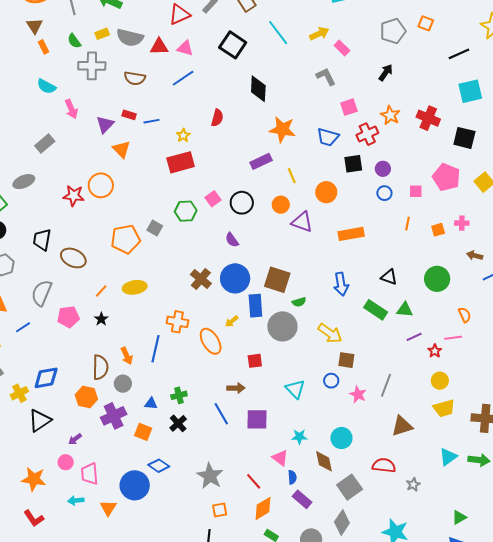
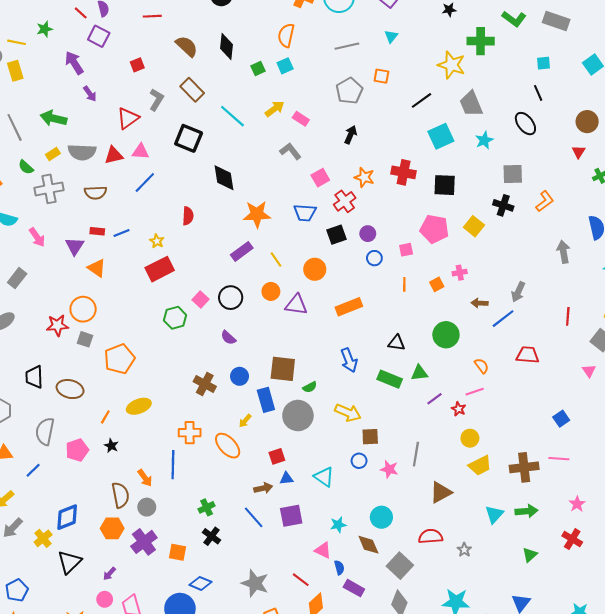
gray square: (155, 228) -> (85, 339), moved
blue circle: (235, 278) -> (240, 376), size x0.6
blue triangle: (151, 404) -> (286, 478), moved
green triangle: (459, 517) -> (530, 555), moved

